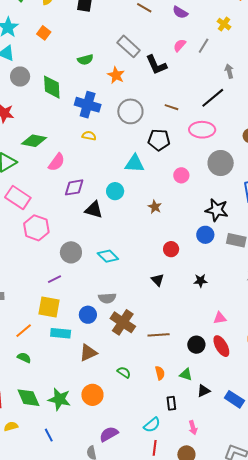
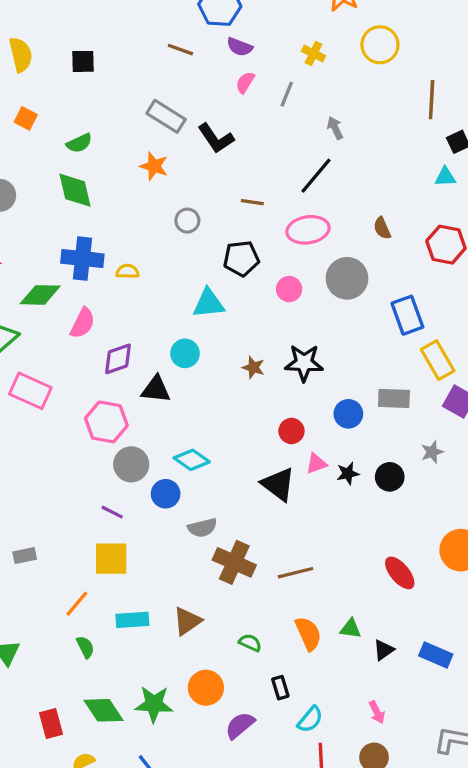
pink semicircle: (180, 45) -> (245, 82), moved
green semicircle: (85, 60) -> (79, 143), moved
green diamond: (52, 87) -> (75, 190), moved
blue cross: (88, 105) -> (82, 259), moved
gray circle: (130, 111) -> (187, 221), size x0.6
pink circle: (181, 175) -> (289, 289), moved
black star: (217, 210) -> (304, 363), moved
pink hexagon: (36, 228) -> (106, 422), moved
blue circle: (205, 235) -> (348, 414), moved
purple line: (55, 279) -> (112, 512), turned 64
black triangle: (158, 280) -> (278, 484), size x1.6
blue circle: (88, 315) -> (166, 494), moved
pink triangle: (220, 318) -> (316, 464), moved
cyan rectangle: (61, 333) -> (132, 620), moved
black circle: (196, 345) -> (390, 477), moved
green semicircle: (24, 358) -> (85, 647), turned 48
orange semicircle: (160, 373) -> (308, 634), size x1.5
black rectangle: (171, 403) -> (280, 688), moved
purple semicircle: (109, 434) -> (240, 725), moved

